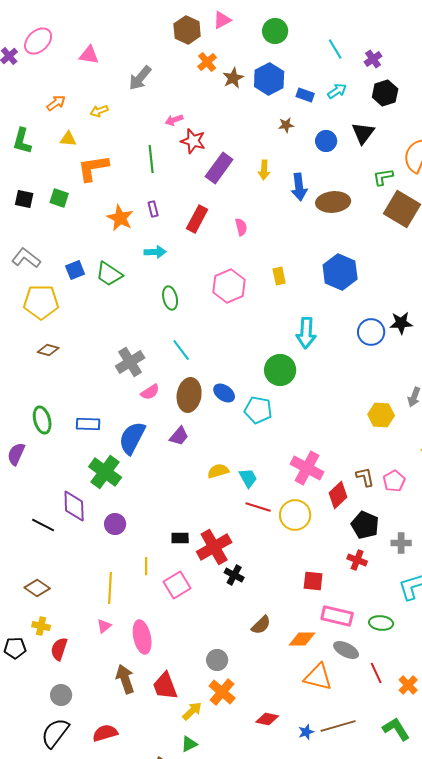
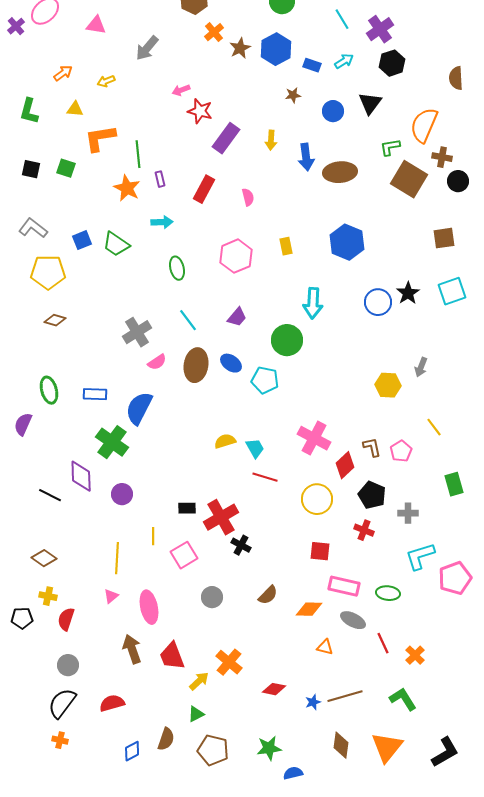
purple cross: (373, 59) -> (380, 29), size x1.5
green line: (151, 159) -> (138, 154), moved
black star: (401, 323) -> (408, 293), turned -30
purple trapezoid: (179, 436) -> (237, 317), moved
yellow circle: (295, 515) -> (317, 499), moved
gray circle: (217, 660) -> (212, 597), moved
orange triangle: (318, 677) -> (325, 647), size x0.6

